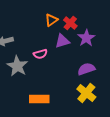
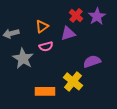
orange triangle: (51, 20) -> (42, 26), moved
purple star: (86, 38) -> (97, 16), moved
yellow cross: (86, 93) -> (73, 81), moved

